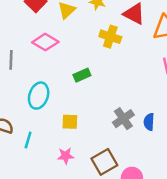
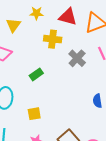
gray cross: (123, 119) -> (77, 58), moved

